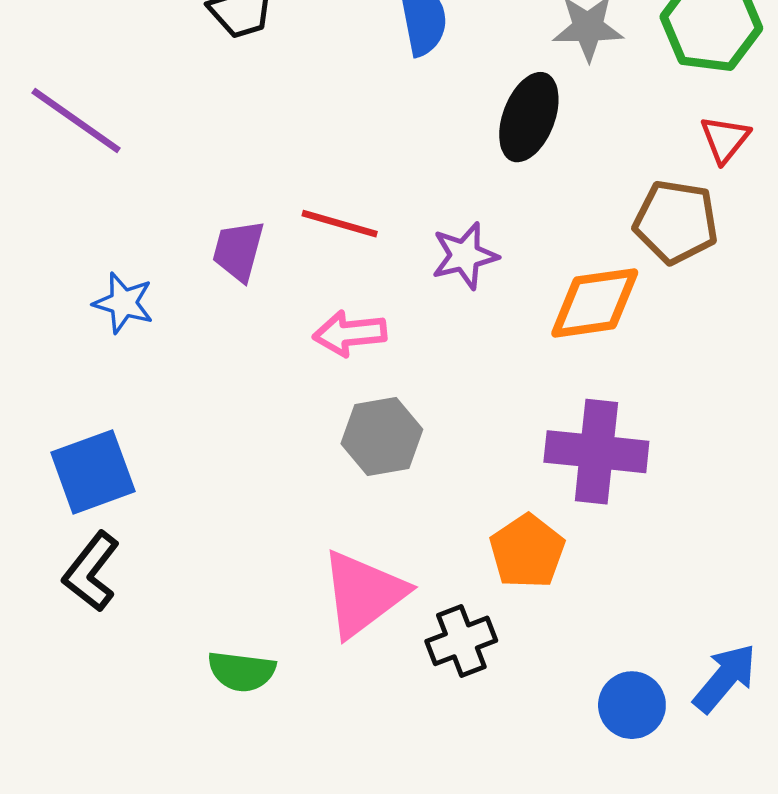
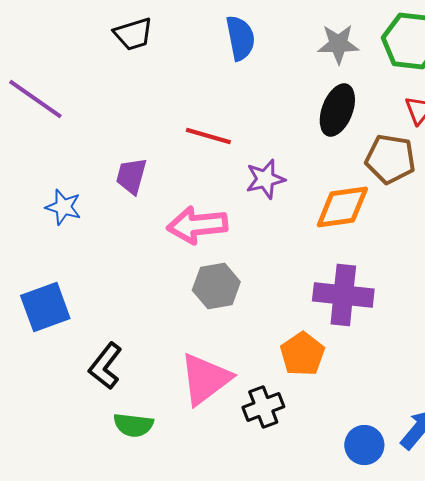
black ellipse: (529, 117) -> (337, 110), moved
red line: (340, 224) -> (208, 136), moved
pink arrow: (350, 333) -> (197, 225), size x1.4
black L-shape: (91, 572) -> (105, 366), moved

